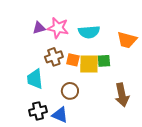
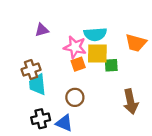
pink star: (58, 28) -> (75, 47), moved
brown cross: (54, 57) -> (31, 70), moved
orange square: (73, 60) -> (78, 64), turned -32
yellow square: (89, 64) -> (97, 53), moved

